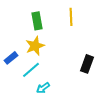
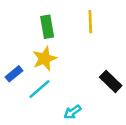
black rectangle: (87, 64) -> (111, 81), turned -66
cyan arrow: (43, 88) -> (73, 112), moved

